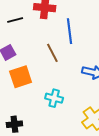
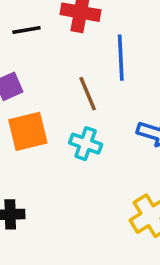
cyan cross: (54, 98) -> (86, 144), moved

